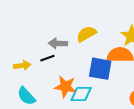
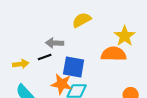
yellow semicircle: (86, 34) -> (82, 20), moved
blue square: (100, 69) -> (74, 67), moved

